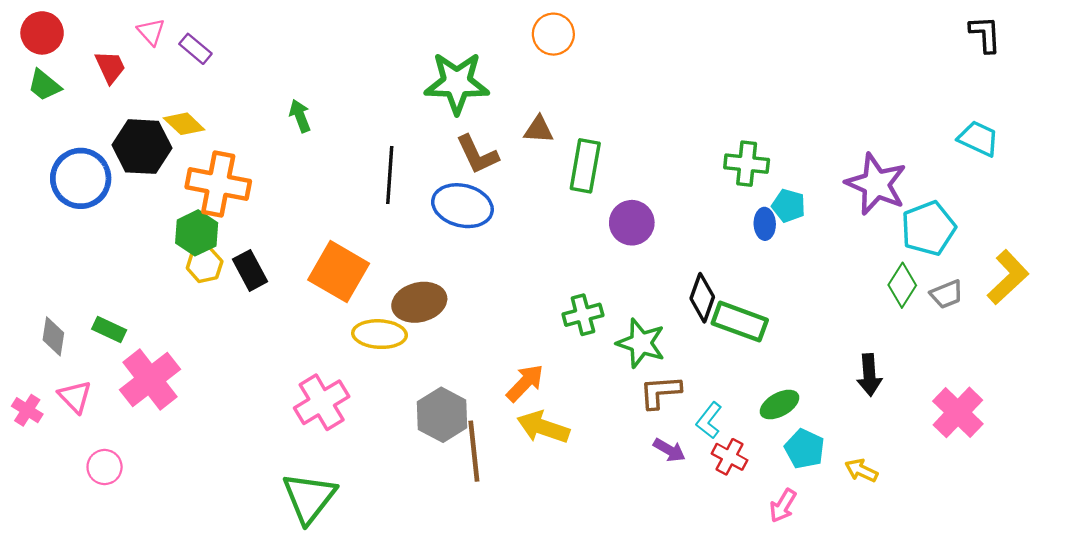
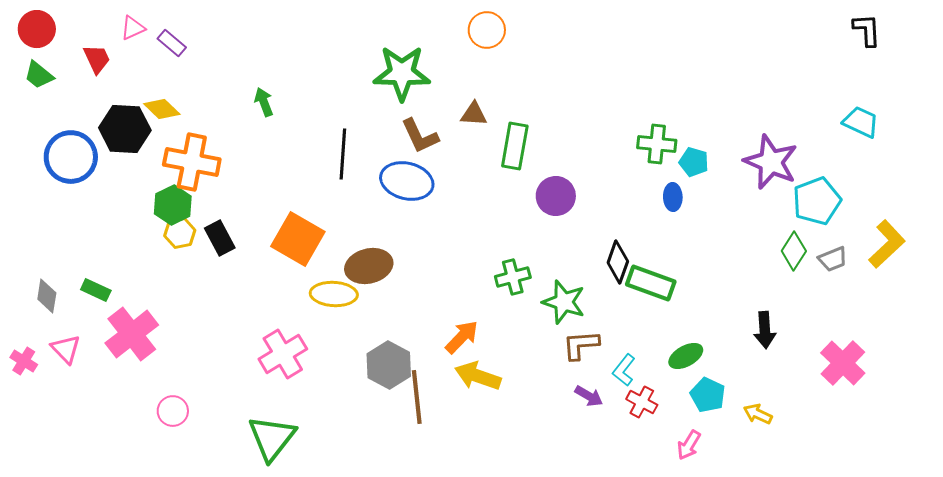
pink triangle: (151, 32) -> (133, 28), turned 48
cyan pentagon: (789, 206) -> (694, 162), moved
pink circle: (105, 467) -> (173, 411), moved

